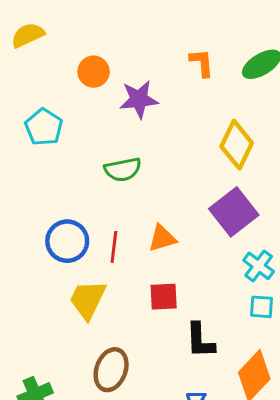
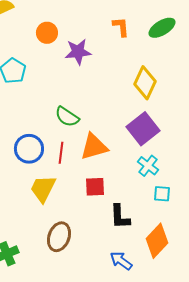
green semicircle: (123, 170) -> (67, 117), moved, turned 45
orange triangle: (162, 238) -> (94, 147), size x1.4
cyan cross: (259, 266) -> (148, 166), moved

